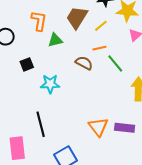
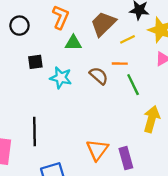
cyan star: (50, 84) -> (61, 78), moved
purple rectangle: (125, 128) -> (126, 158), turned 54

